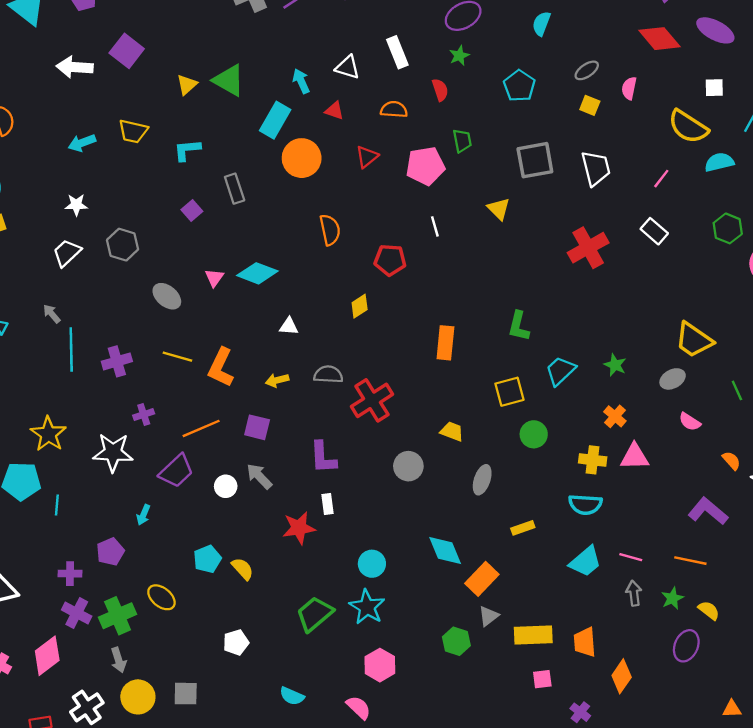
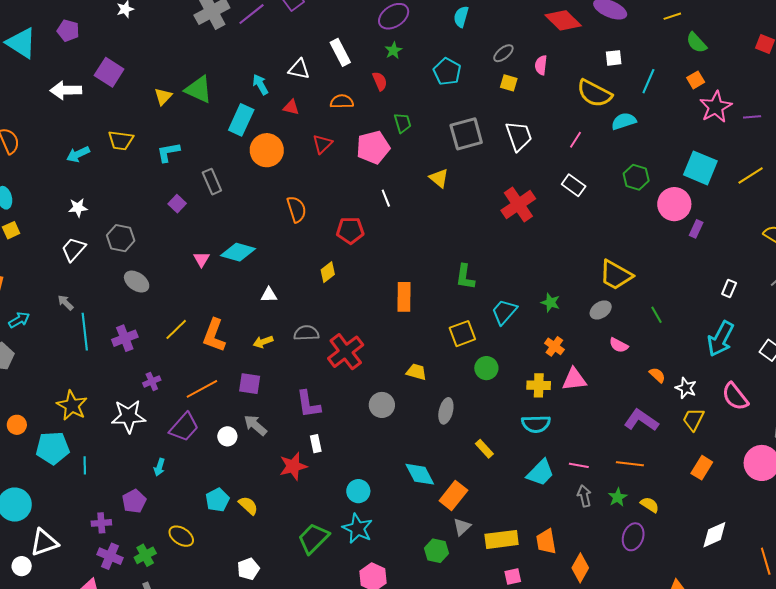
gray ellipse: (167, 296) -> (137, 282), moved
yellow line: (177, 357) -> (176, 329), turned -55
yellow rectangle: (523, 528) -> (484, 449), turned 72
green cross: (118, 616) -> (145, 555), size x0.7

